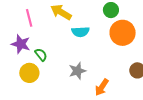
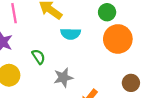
green semicircle: (41, 55) -> (38, 57), moved

